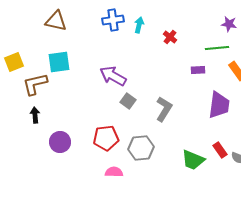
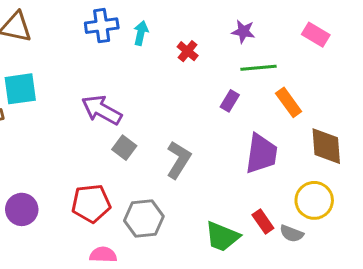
purple star: (229, 24) -> (243, 32), moved
purple rectangle: (198, 70) -> (230, 101), turned -56

